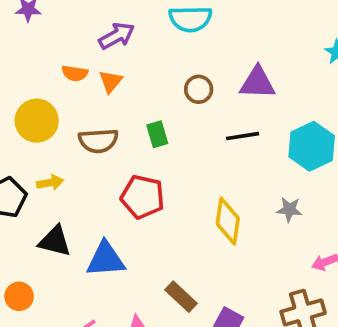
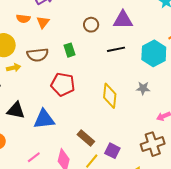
yellow arrow: (50, 183) -> (14, 68), moved

